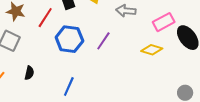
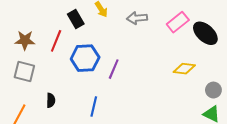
purple line: (103, 41) -> (114, 69), moved
yellow diamond: (152, 50) -> (184, 69), moved

